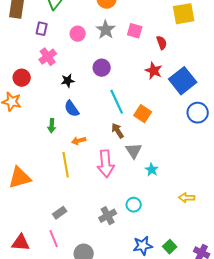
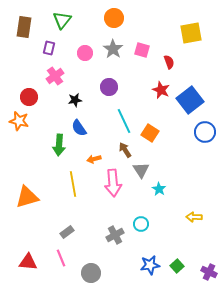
green arrow: (52, 126) -> (59, 145), size x1.5
orange arrow: (79, 141) -> (94, 159), moved

